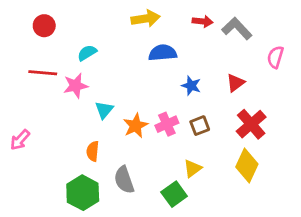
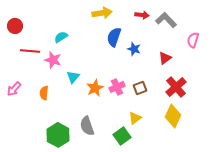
red circle: (44, 26) -> (15, 26), moved
blue semicircle: (163, 53) -> (114, 37), turned -66
pink star: (76, 86) -> (53, 60), turned 30
blue star: (191, 86) -> (134, 49), moved
pink arrow: (20, 140) -> (14, 89), moved
orange semicircle: (93, 151) -> (44, 93), moved

